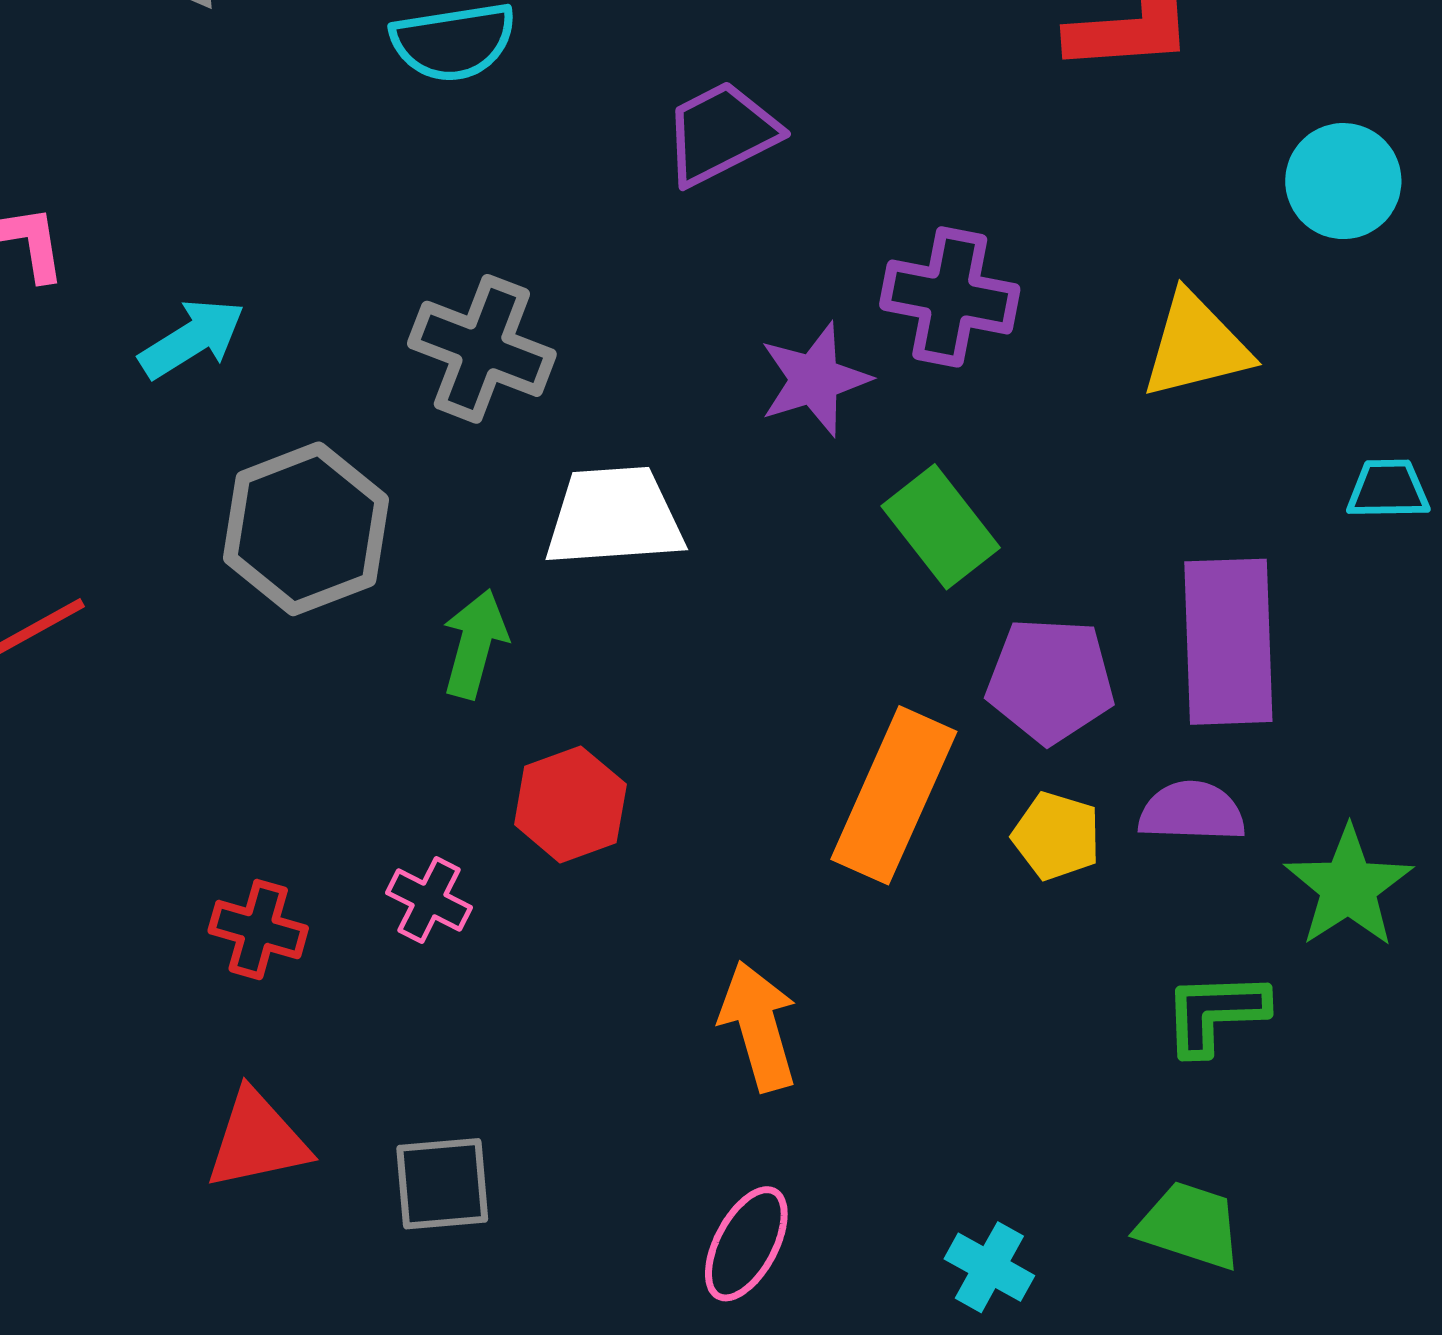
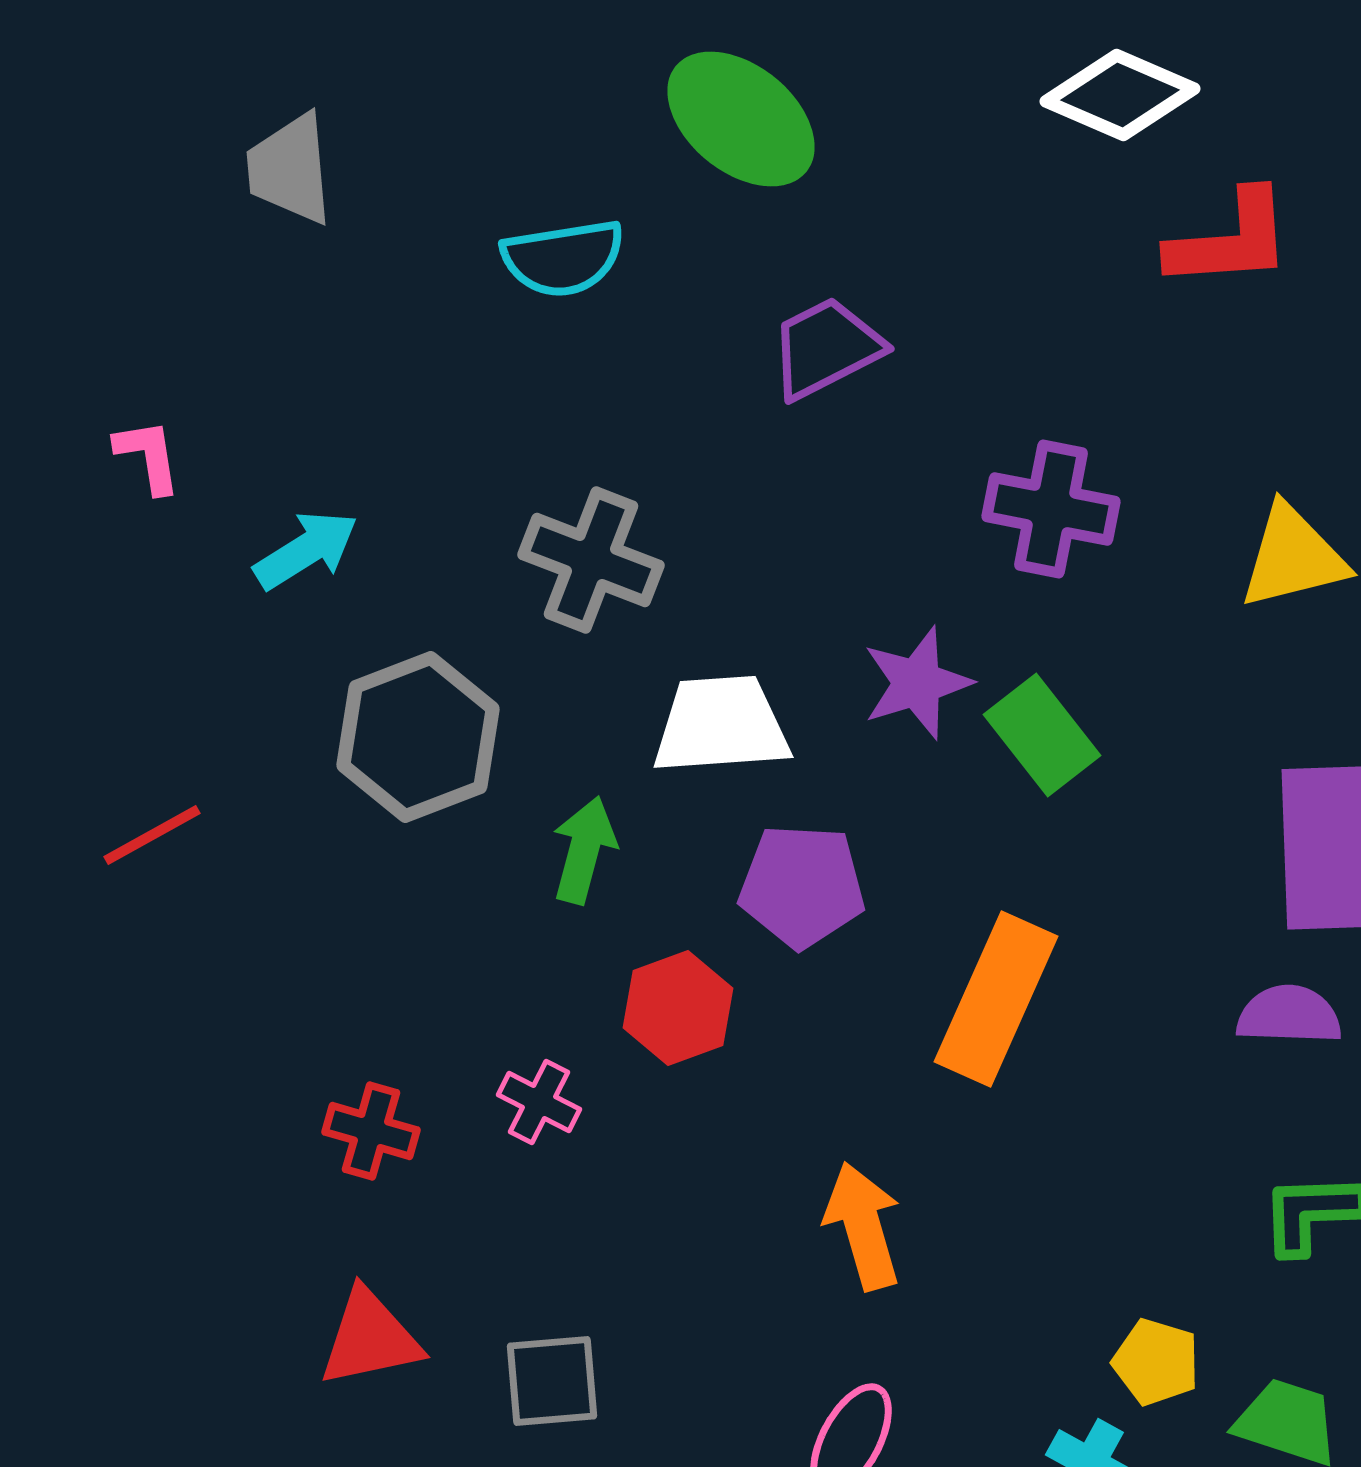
purple star: (814, 379) -> (917, 683), moved
purple pentagon: (1050, 680) -> (802, 886), moved
yellow pentagon: (1057, 836) -> (1156, 1362), moved

